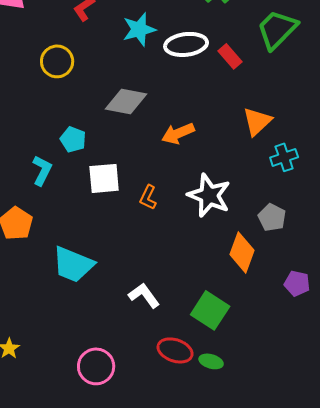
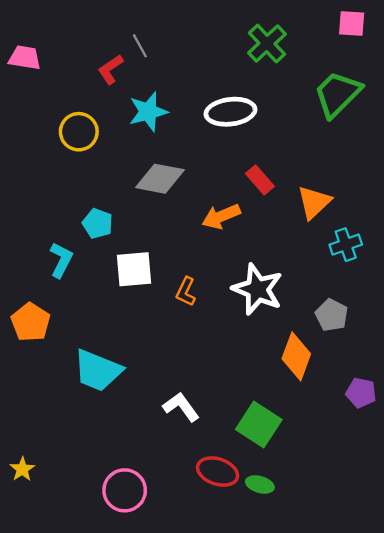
cyan star: (139, 29) -> (148, 112), moved
red rectangle: (230, 56) -> (260, 180), moved

